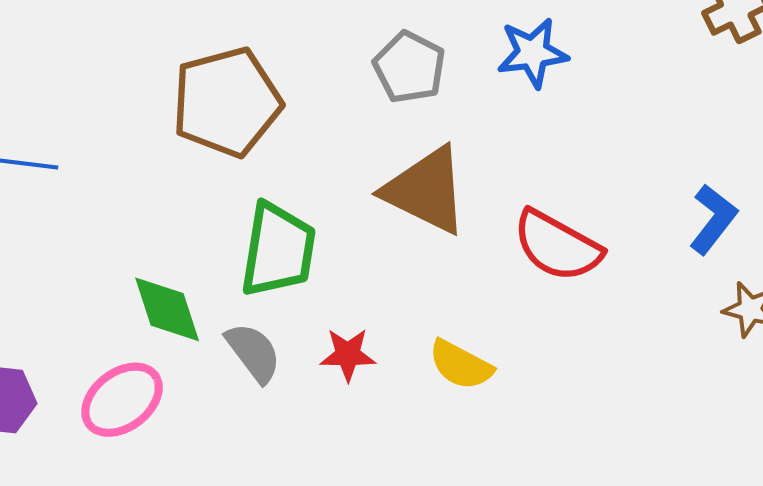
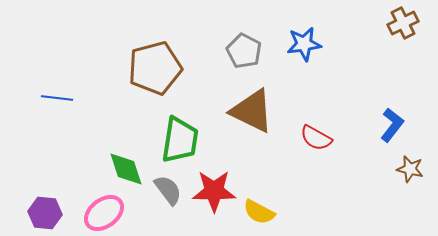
red semicircle: (557, 246) -> (316, 138), size x0.7
red star: (348, 355) -> (214, 191), size x1.6
yellow semicircle: (461, 365) -> (259, 212), moved

